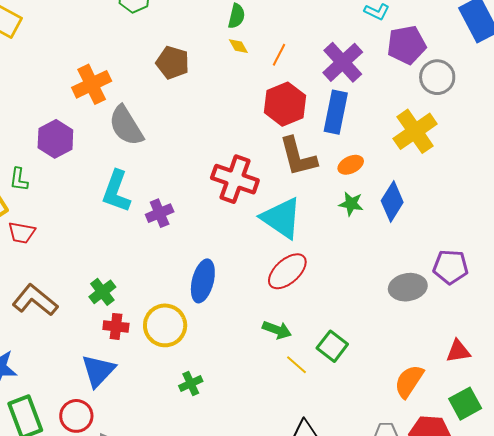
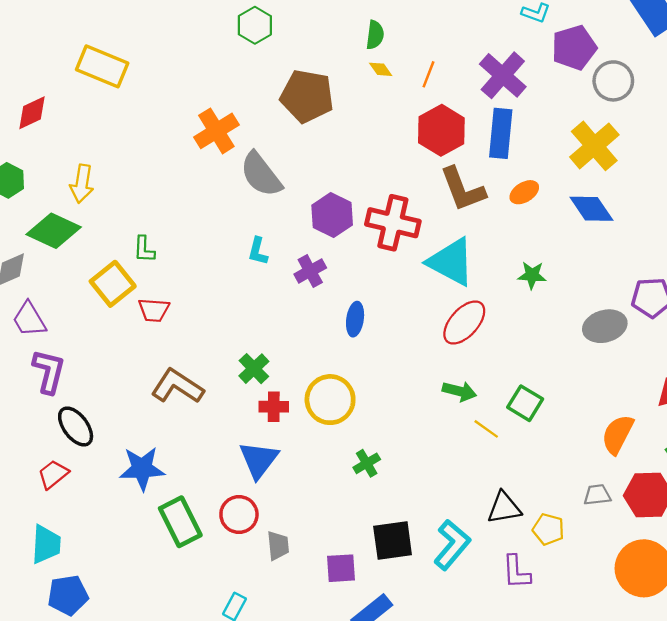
brown pentagon: (173, 63) -> (307, 96), size x1.4
purple hexagon: (55, 139) -> (332, 215), moved
cyan L-shape: (116, 191) -> (258, 251), size x0.6
blue diamond: (392, 201) -> (591, 209), moved, turned -60
green star: (351, 204) -> (532, 275), moved
blue ellipse: (203, 281) -> (355, 319), moved, size x0.7

